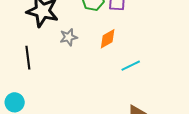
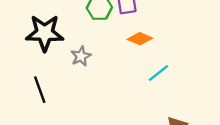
orange diamond: (108, 39) -> (140, 39), moved, turned 65

